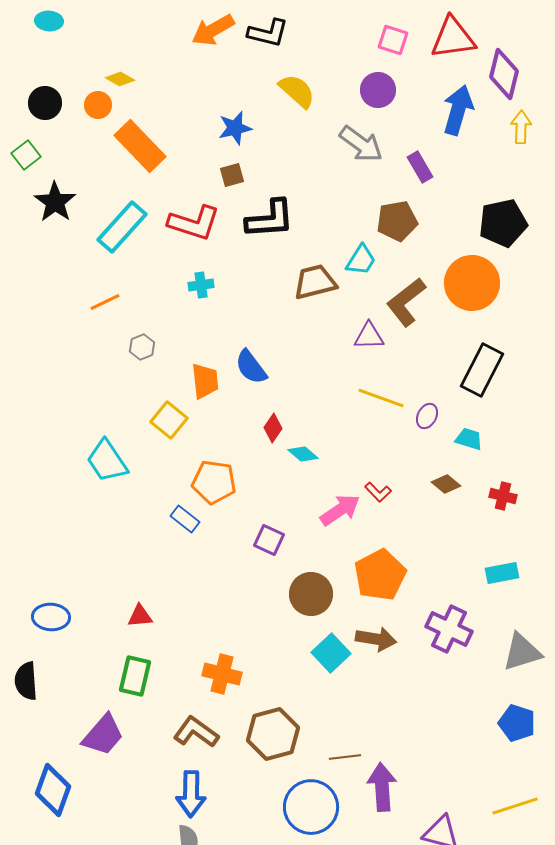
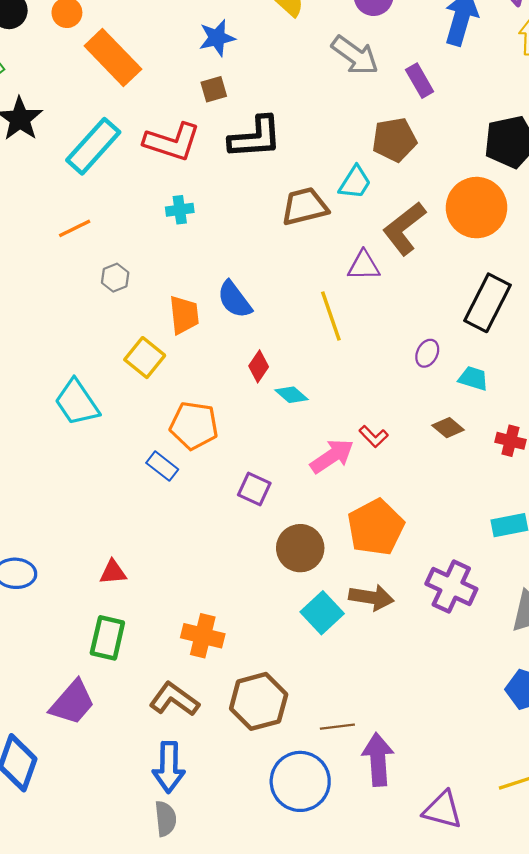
yellow line: (381, 398) -> (331, 316), moved, turned 51

